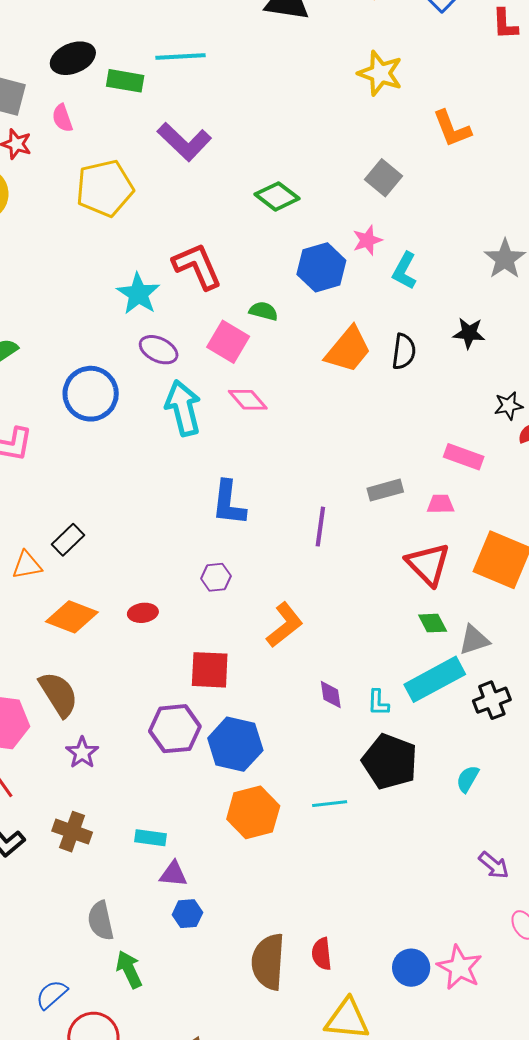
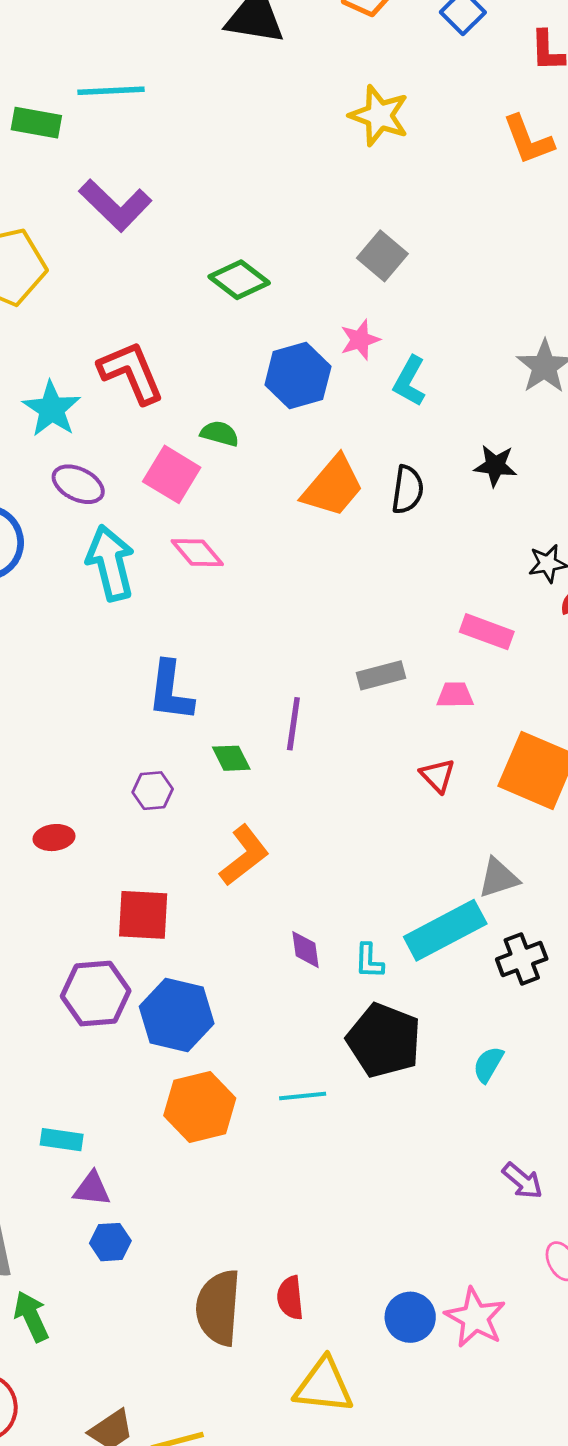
orange L-shape: (452, 129) -> (528, 140), moved
red triangle: (428, 564) -> (438, 776), size x0.6
green diamond: (433, 623) -> (231, 758), moved

